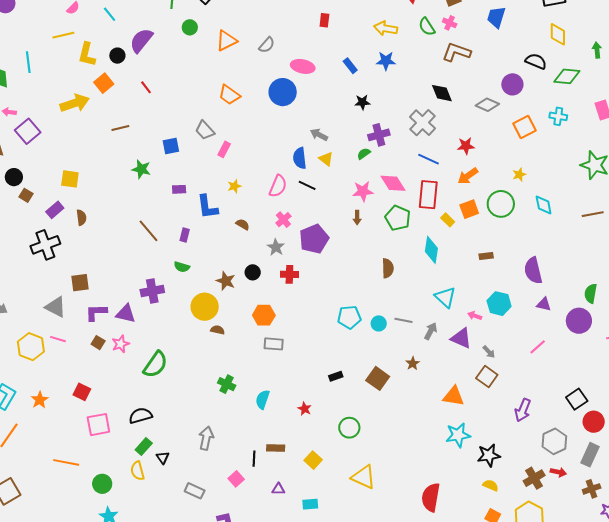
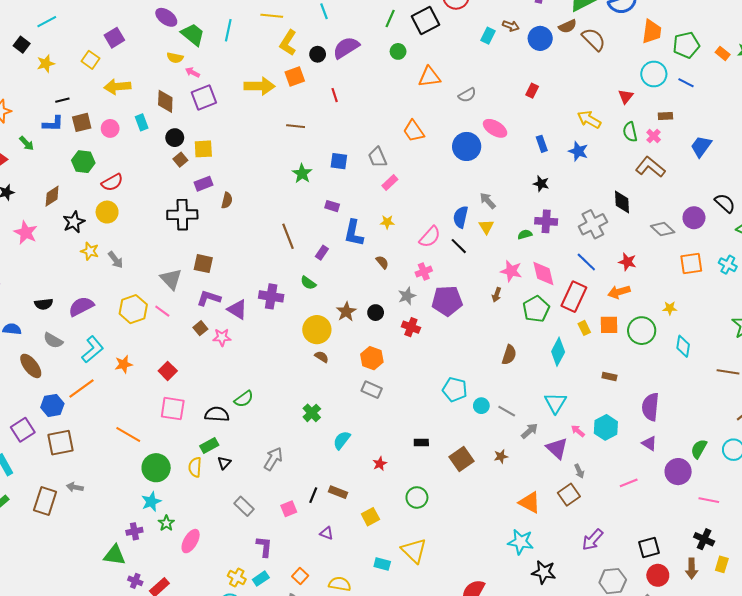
yellow square: (70, 179) -> (203, 149), moved, turned -30
green semicircle: (155, 364) -> (244, 399), moved, size x0.7
green circle: (102, 484) -> (156, 468), size x1.4
cyan rectangle: (310, 504) -> (382, 564), moved

